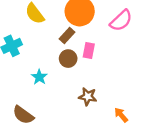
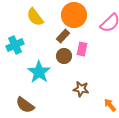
cyan star: (39, 77) -> (39, 72), size x1.6

